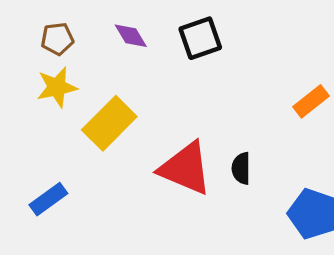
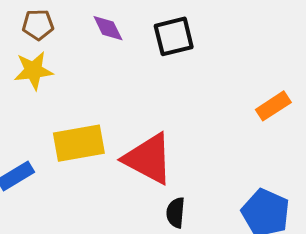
yellow rectangle: (109, 123) -> (79, 143), moved, turned 30
black semicircle: (241, 168) -> (176, 213), moved

